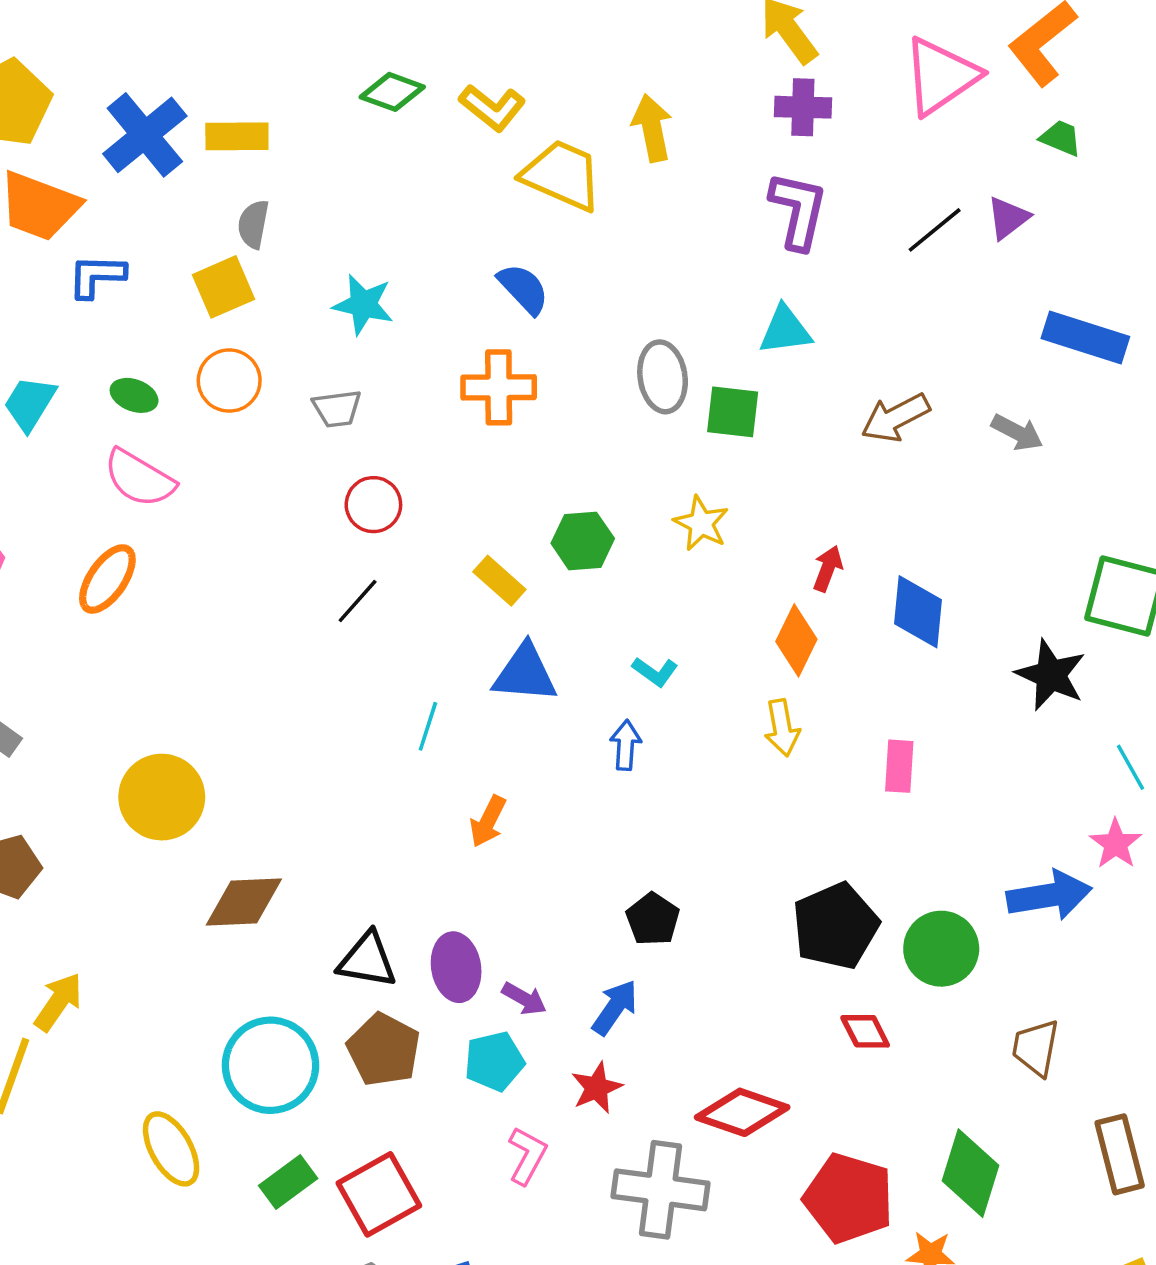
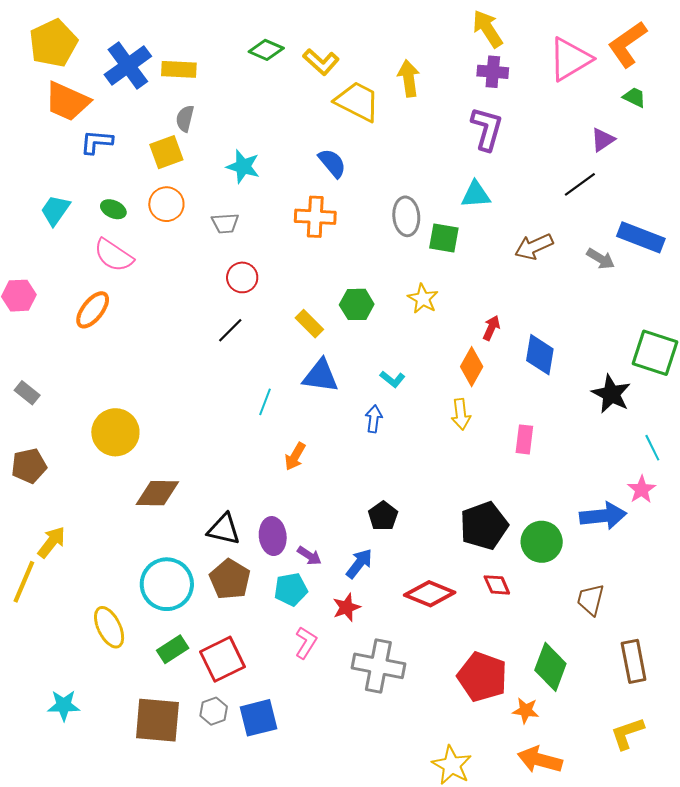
black line: (935, 230) -> (580, 184), moved
blue rectangle: (1085, 337) -> (641, 237), moved
red diamond: (742, 1112) -> (430, 594), moved

